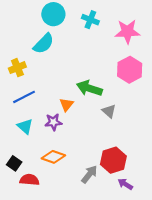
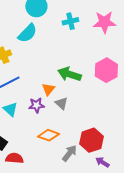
cyan cross: (90, 20) -> (70, 21), moved, turned -35
pink hexagon: (130, 70) -> (106, 70), moved
gray triangle: (109, 111) -> (61, 103), moved
orange diamond: (53, 157) -> (48, 135), moved

